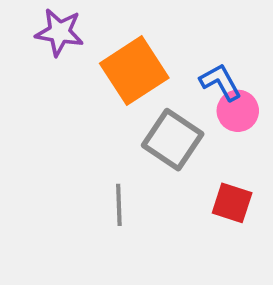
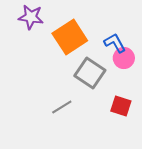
gray line: (119, 205) -> (62, 107), turned 60

